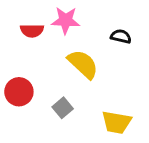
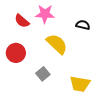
red semicircle: (32, 31) -> (22, 21), turned 42
red circle: (19, 92) -> (16, 53), moved

